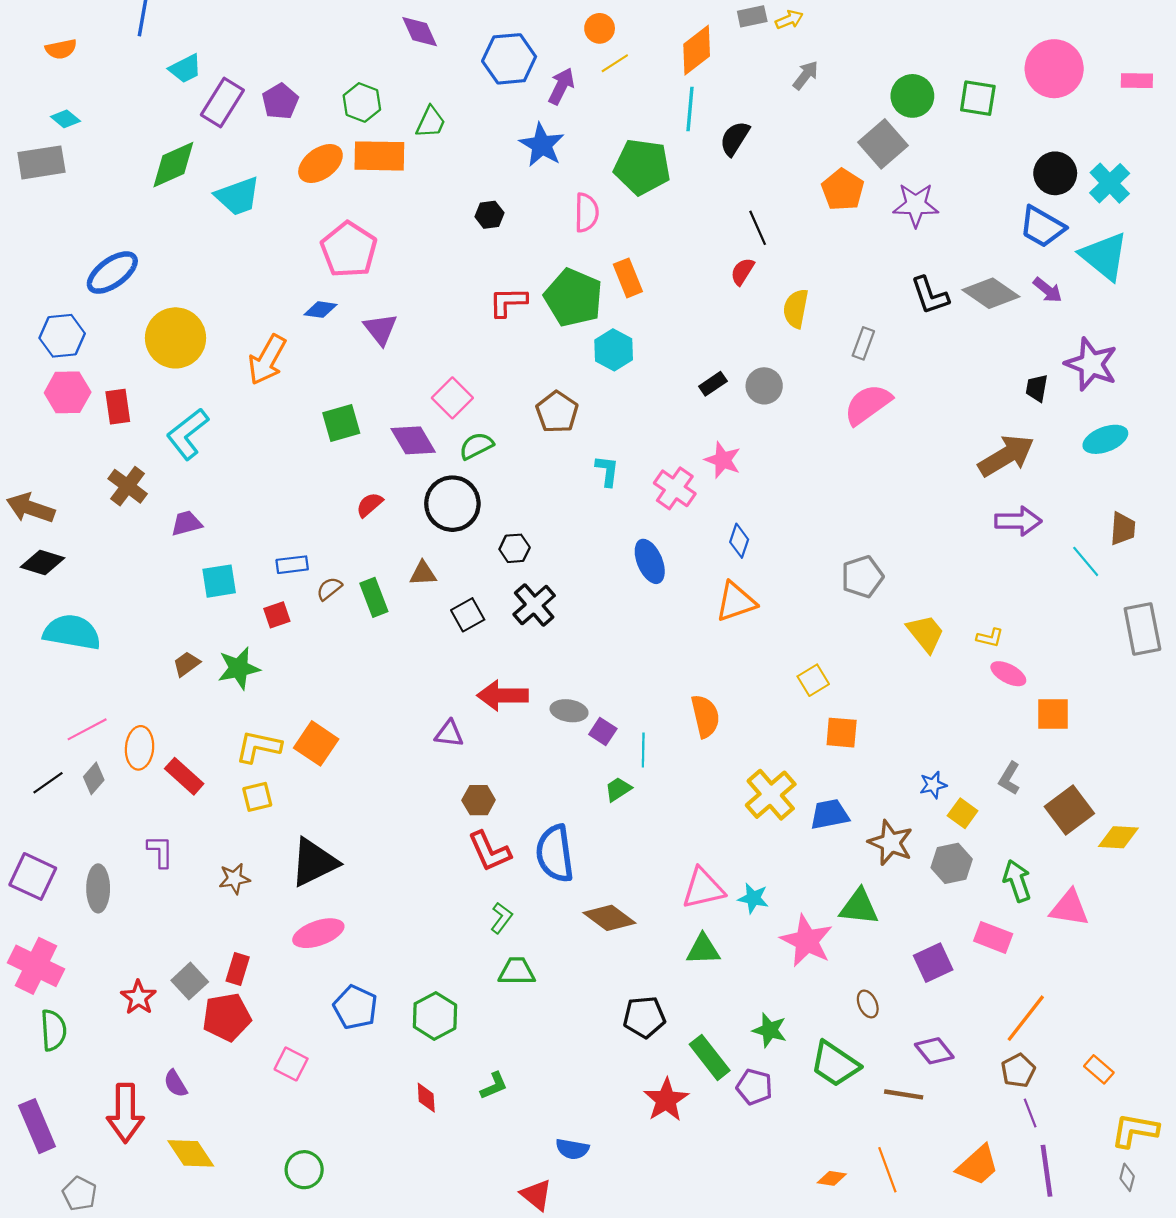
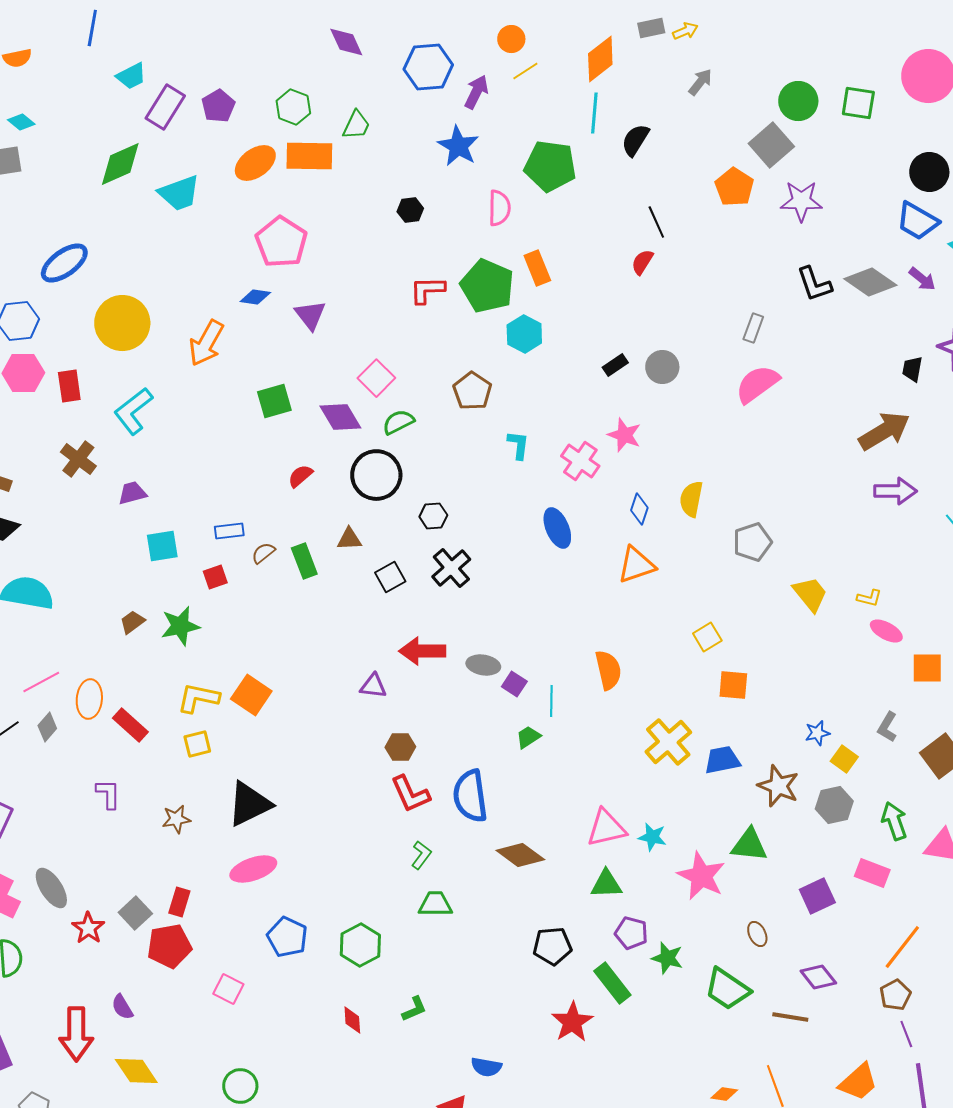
yellow semicircle: (796, 309) -> (691, 499), moved
gray ellipse: (98, 888) -> (51, 888), moved, turned -33
purple pentagon: (754, 1087) -> (631, 933), moved

